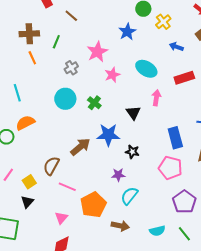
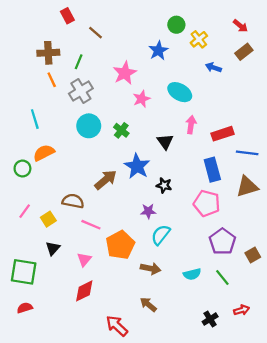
gray cross: (71, 68) -> (81, 91), moved, size x1.5
red rectangle: (184, 78) -> (222, 134), moved
blue star: (108, 135) -> (137, 166), turned 30
brown semicircle: (51, 166) -> (73, 201), turned 72
black triangle: (27, 202) -> (53, 248), moved

